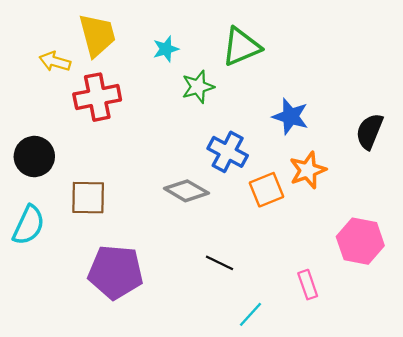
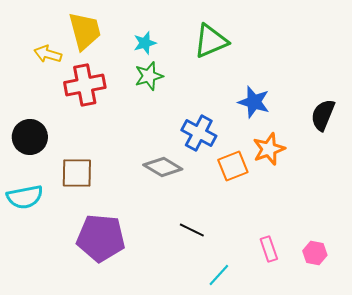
green star: (198, 87) -> (149, 76), moved
cyan semicircle: (29, 225) -> (25, 197), turned 54
pink hexagon: (360, 241) -> (315, 253), moved, size x0.6

